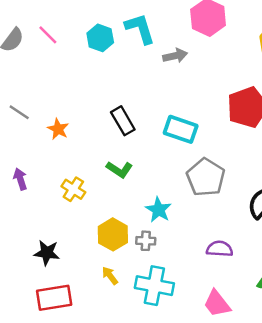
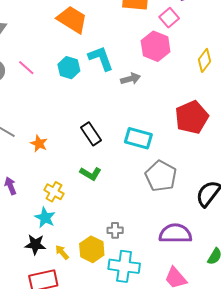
cyan star: (158, 210) -> (45, 218), moved
yellow hexagon: (113, 234) -> (92, 249), moved
purple semicircle: (220, 249) -> (175, 233), size x1.5
yellow arrow: (110, 276) -> (62, 252), moved

